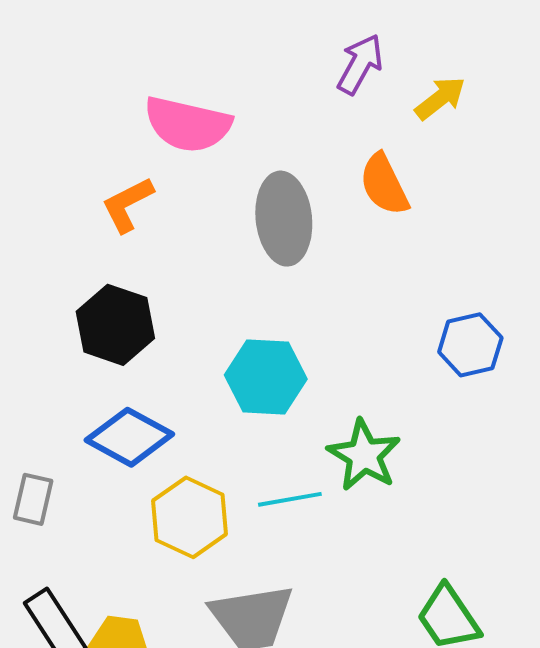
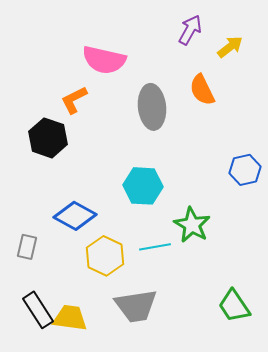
black hexagon: (115, 325) -> (48, 138), moved

